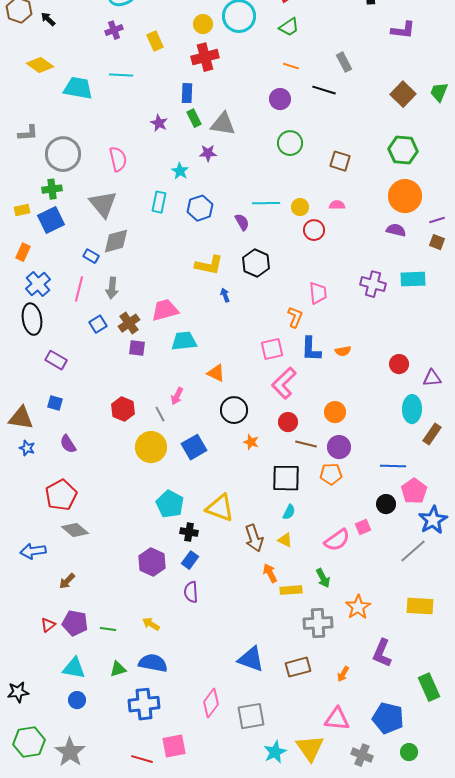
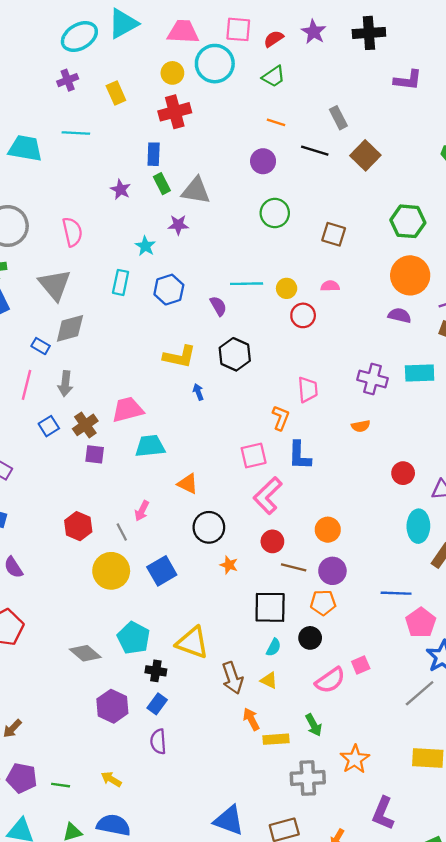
brown square: (403, 94) -> (365, 155), moved
orange semicircle: (343, 351) -> (361, 426), moved
black circle: (386, 504) -> (310, 638), moved
gray diamond: (75, 530) -> (85, 653), moved

